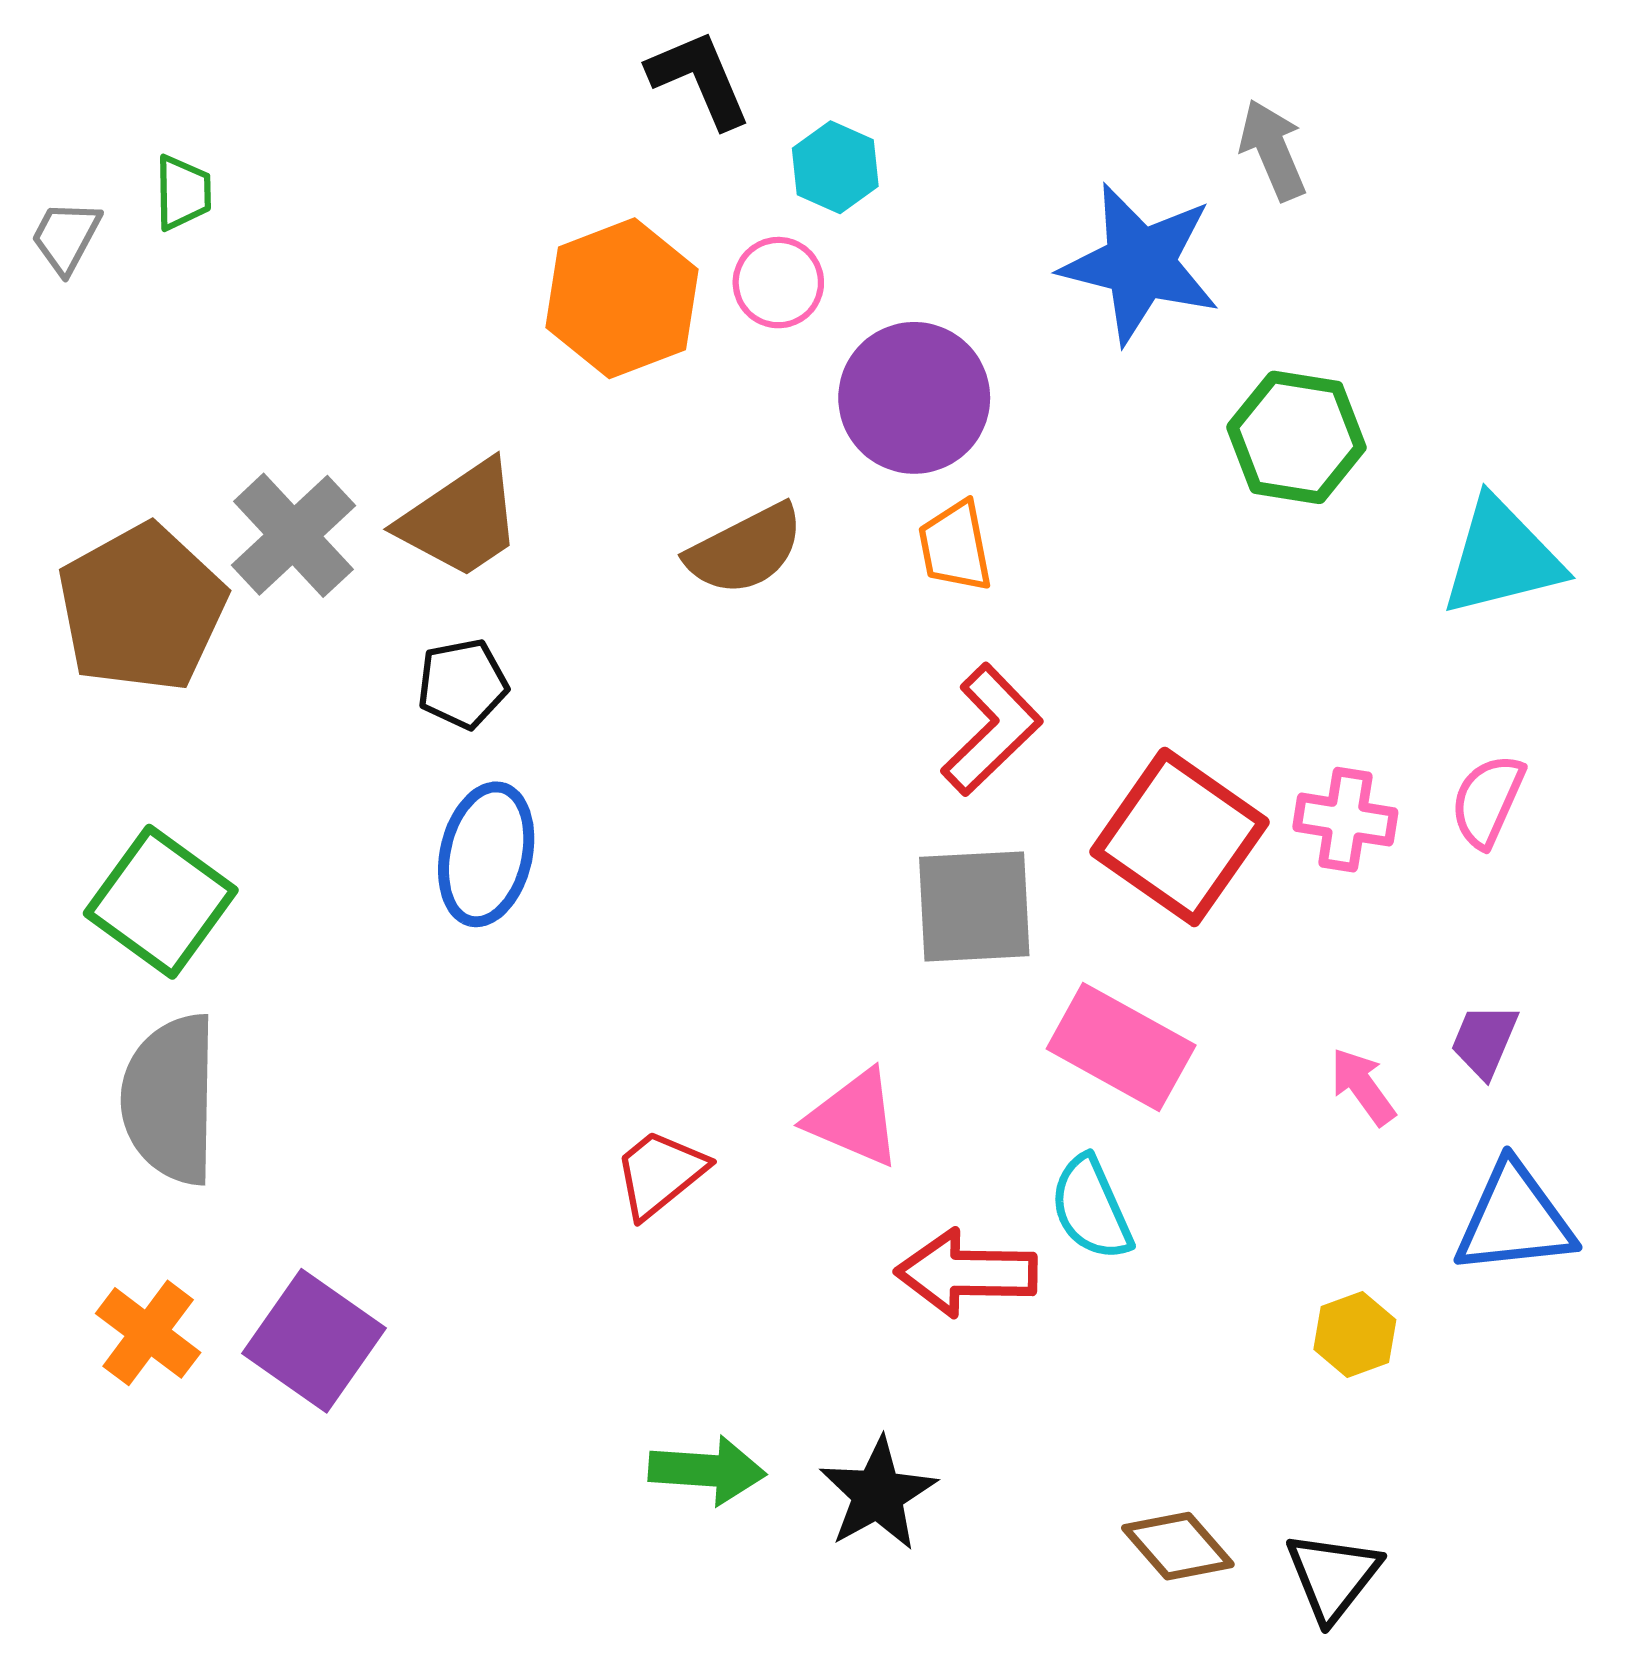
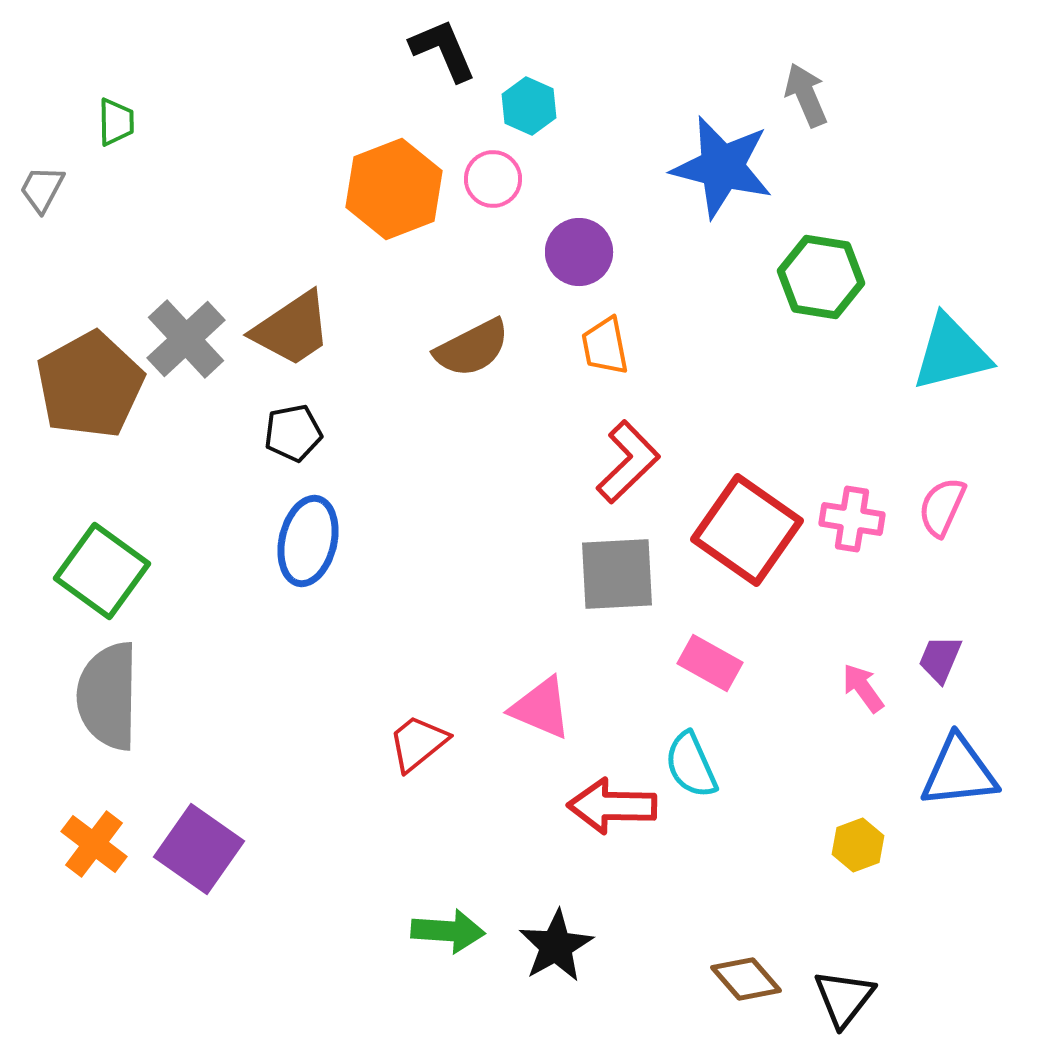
gray trapezoid: (66, 237) -> (42, 189), moved
purple circle: (914, 398) -> (579, 252), size x0.7
pink rectangle: (1121, 1047) -> (710, 663), size x0.7

